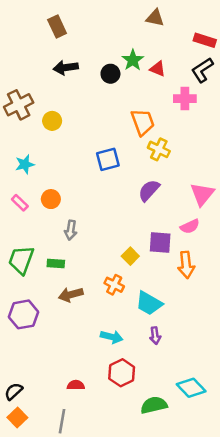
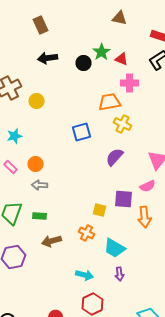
pink cross: (185, 99) -> (130, 83), moved
orange trapezoid: (143, 122) -> (110, 102), turned -80
gray arrow: (71, 230) -> (40, 185), moved, turned 84
yellow square: (130, 256) -> (100, 210), turned -32

